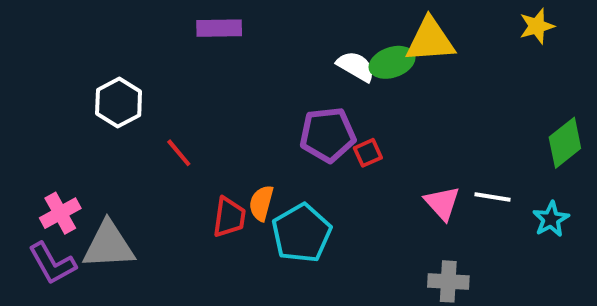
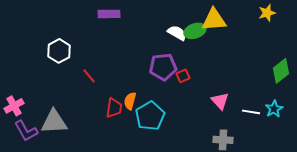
white line: (493, 197) -> (251, 112), moved
pink cross: (60, 213) -> (14, 106), moved

